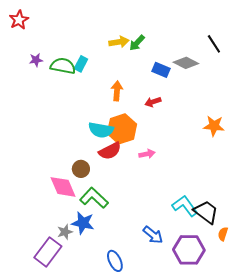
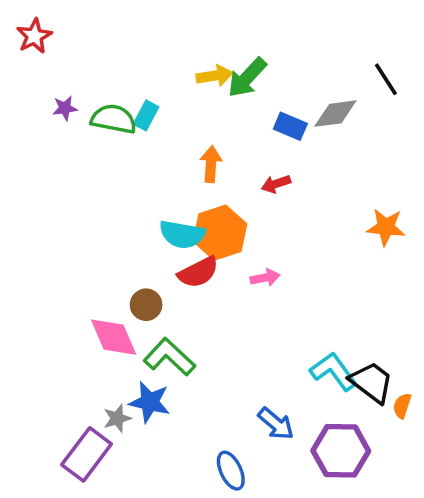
green arrow: (137, 43) -> (247, 78), size x1.4
gray diamond: (186, 63) -> (335, 114), turned -35
orange semicircle: (223, 234) -> (402, 406), moved
blue ellipse: (115, 261) -> (231, 471), moved

